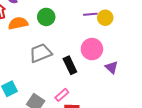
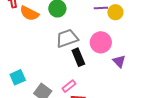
orange semicircle: (18, 23) -> (29, 13), turned -144
gray trapezoid: (41, 53) -> (67, 38), moved

